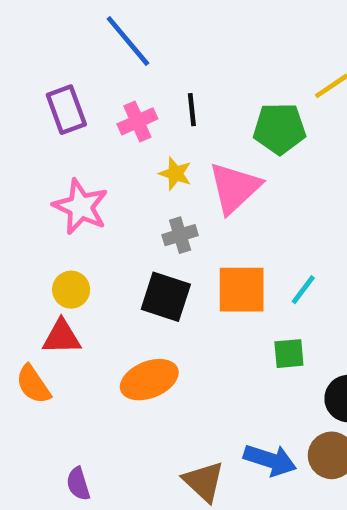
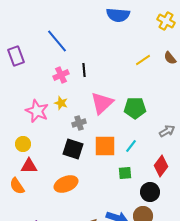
purple rectangle: (66, 110) -> (16, 56), moved
green pentagon: (280, 129) -> (135, 108), moved
yellow star: (175, 174) -> (61, 103), moved
yellow circle: (71, 290) -> (23, 144), moved

